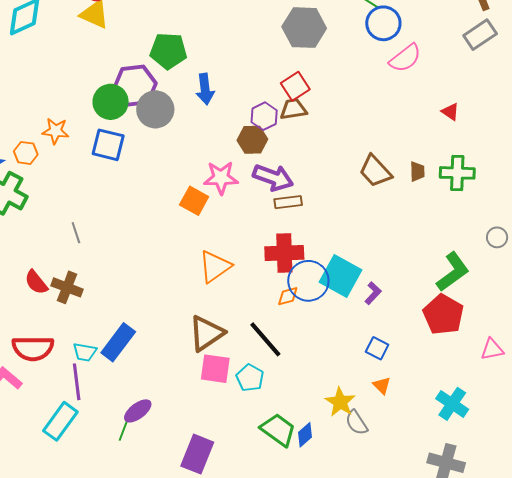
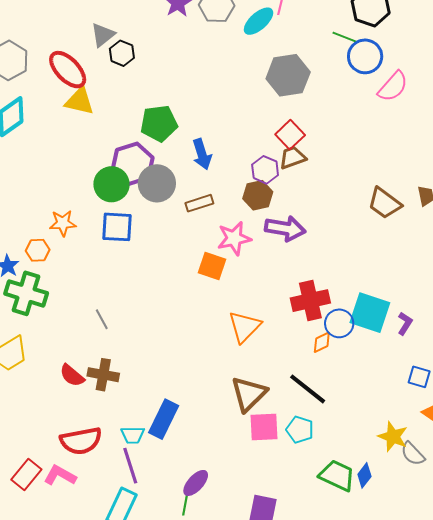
brown rectangle: (288, 202) -> (199, 203), moved
blue circle: (308, 281) -> (339, 323), size x0.7

